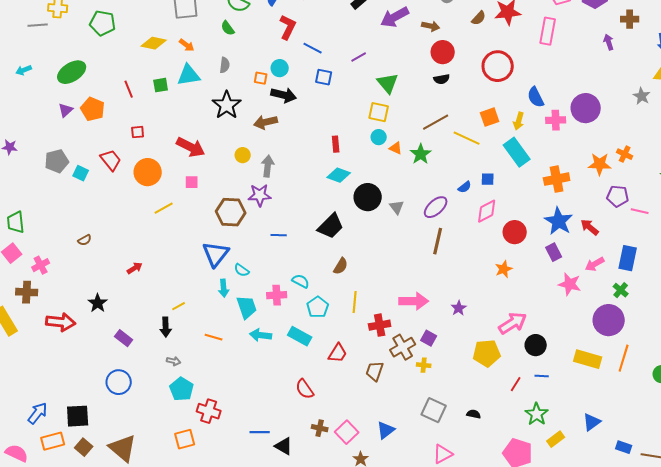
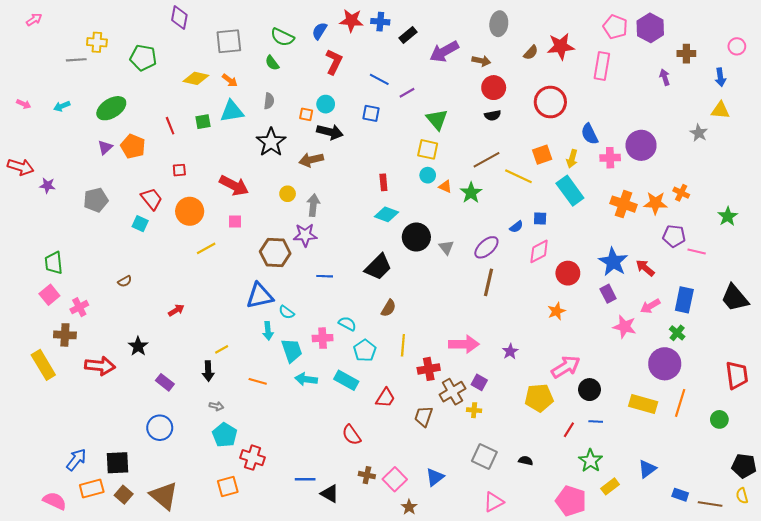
blue line: (313, 48) -> (379, 79), moved
cyan square: (81, 173) -> (140, 224), moved
orange cross: (557, 179) -> (624, 204), moved, turned 30
blue triangle: (216, 254) -> (260, 296), turned 40

